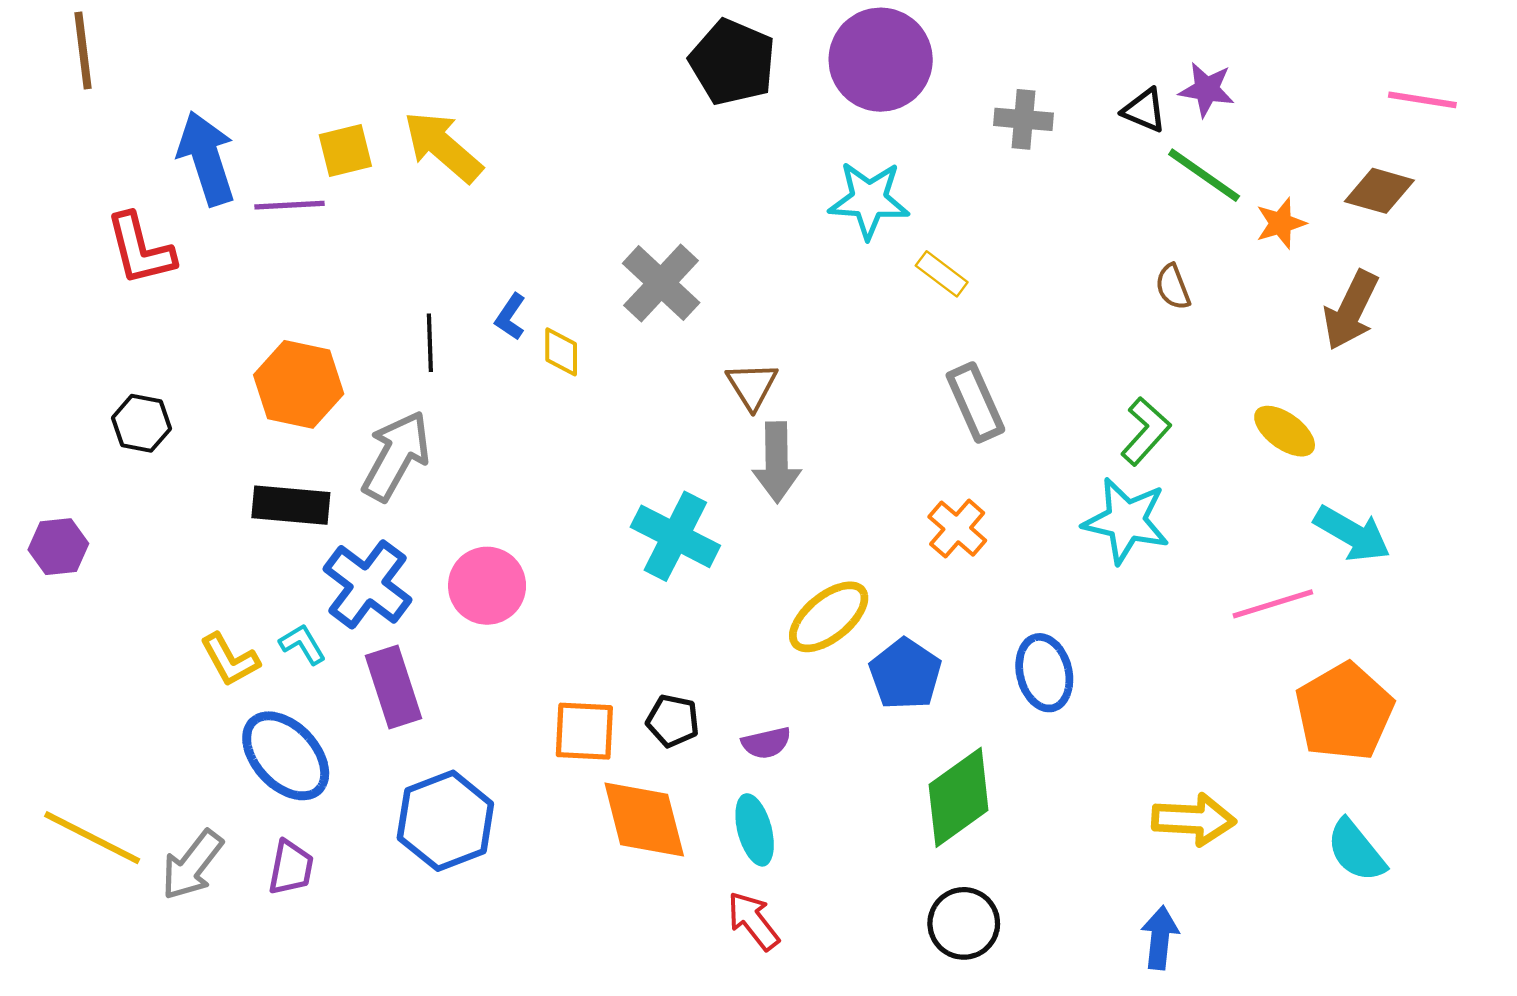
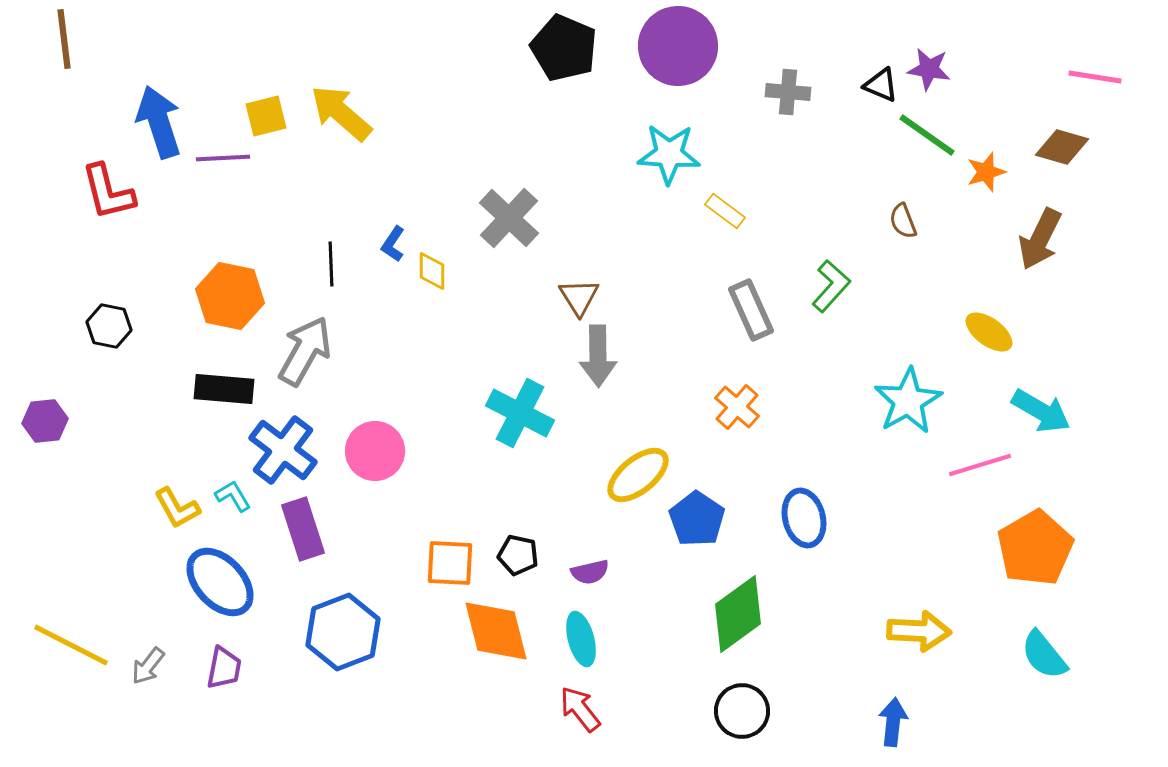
green L-shape: (1146, 431) -> (831, 286), moved
cyan star: (1126, 521) -> (908, 401), moved, turned 30
gray arrow: (192, 865) -> (148, 666), size x0.7

